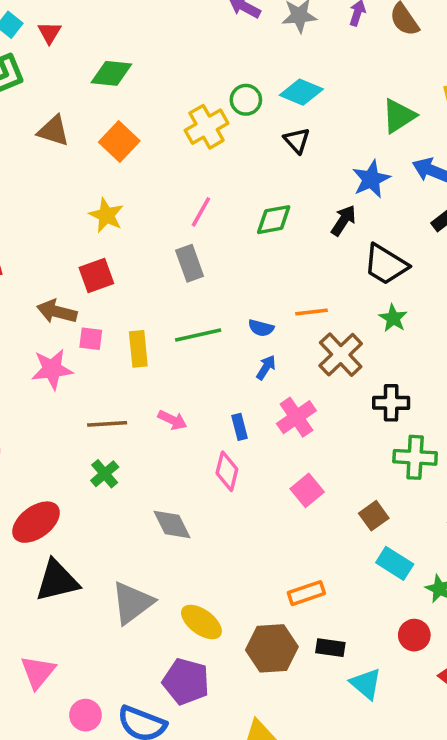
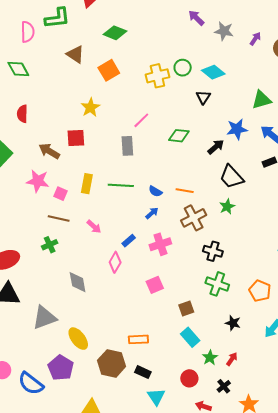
pink square: (91, 339) -> (60, 194), moved
blue rectangle: (240, 427) -> (129, 241), turned 48

